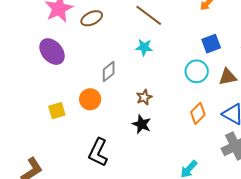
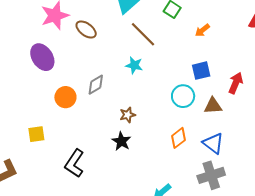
brown ellipse: (92, 18) -> (86, 30), turned 55
orange circle: (90, 99) -> (65, 97), moved
yellow square: (57, 111) -> (36, 134), moved

